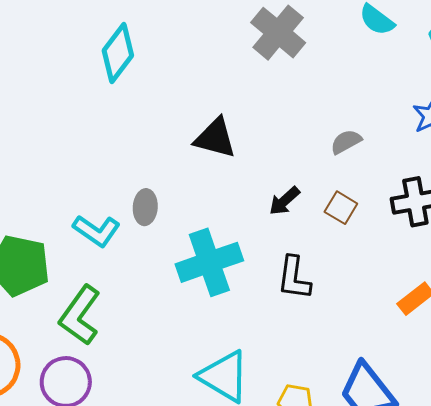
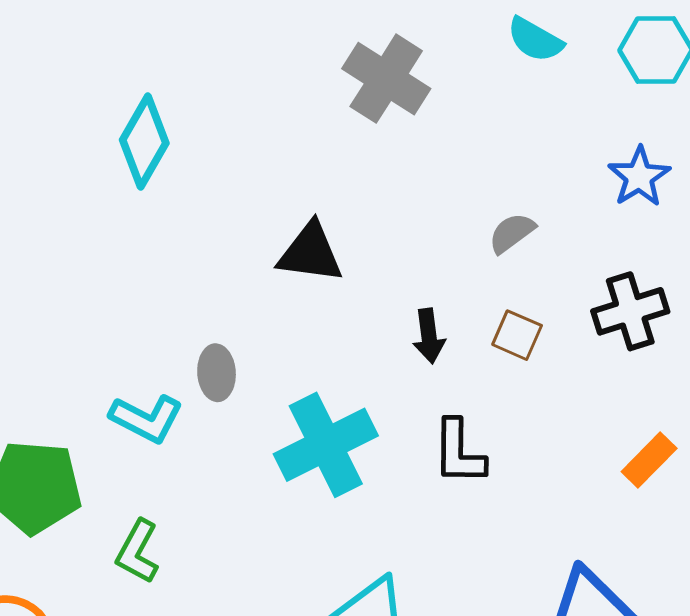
black arrow: (284, 201) -> (429, 336), turned -48
green L-shape: (80, 315) -> (138, 552), size x0.7

